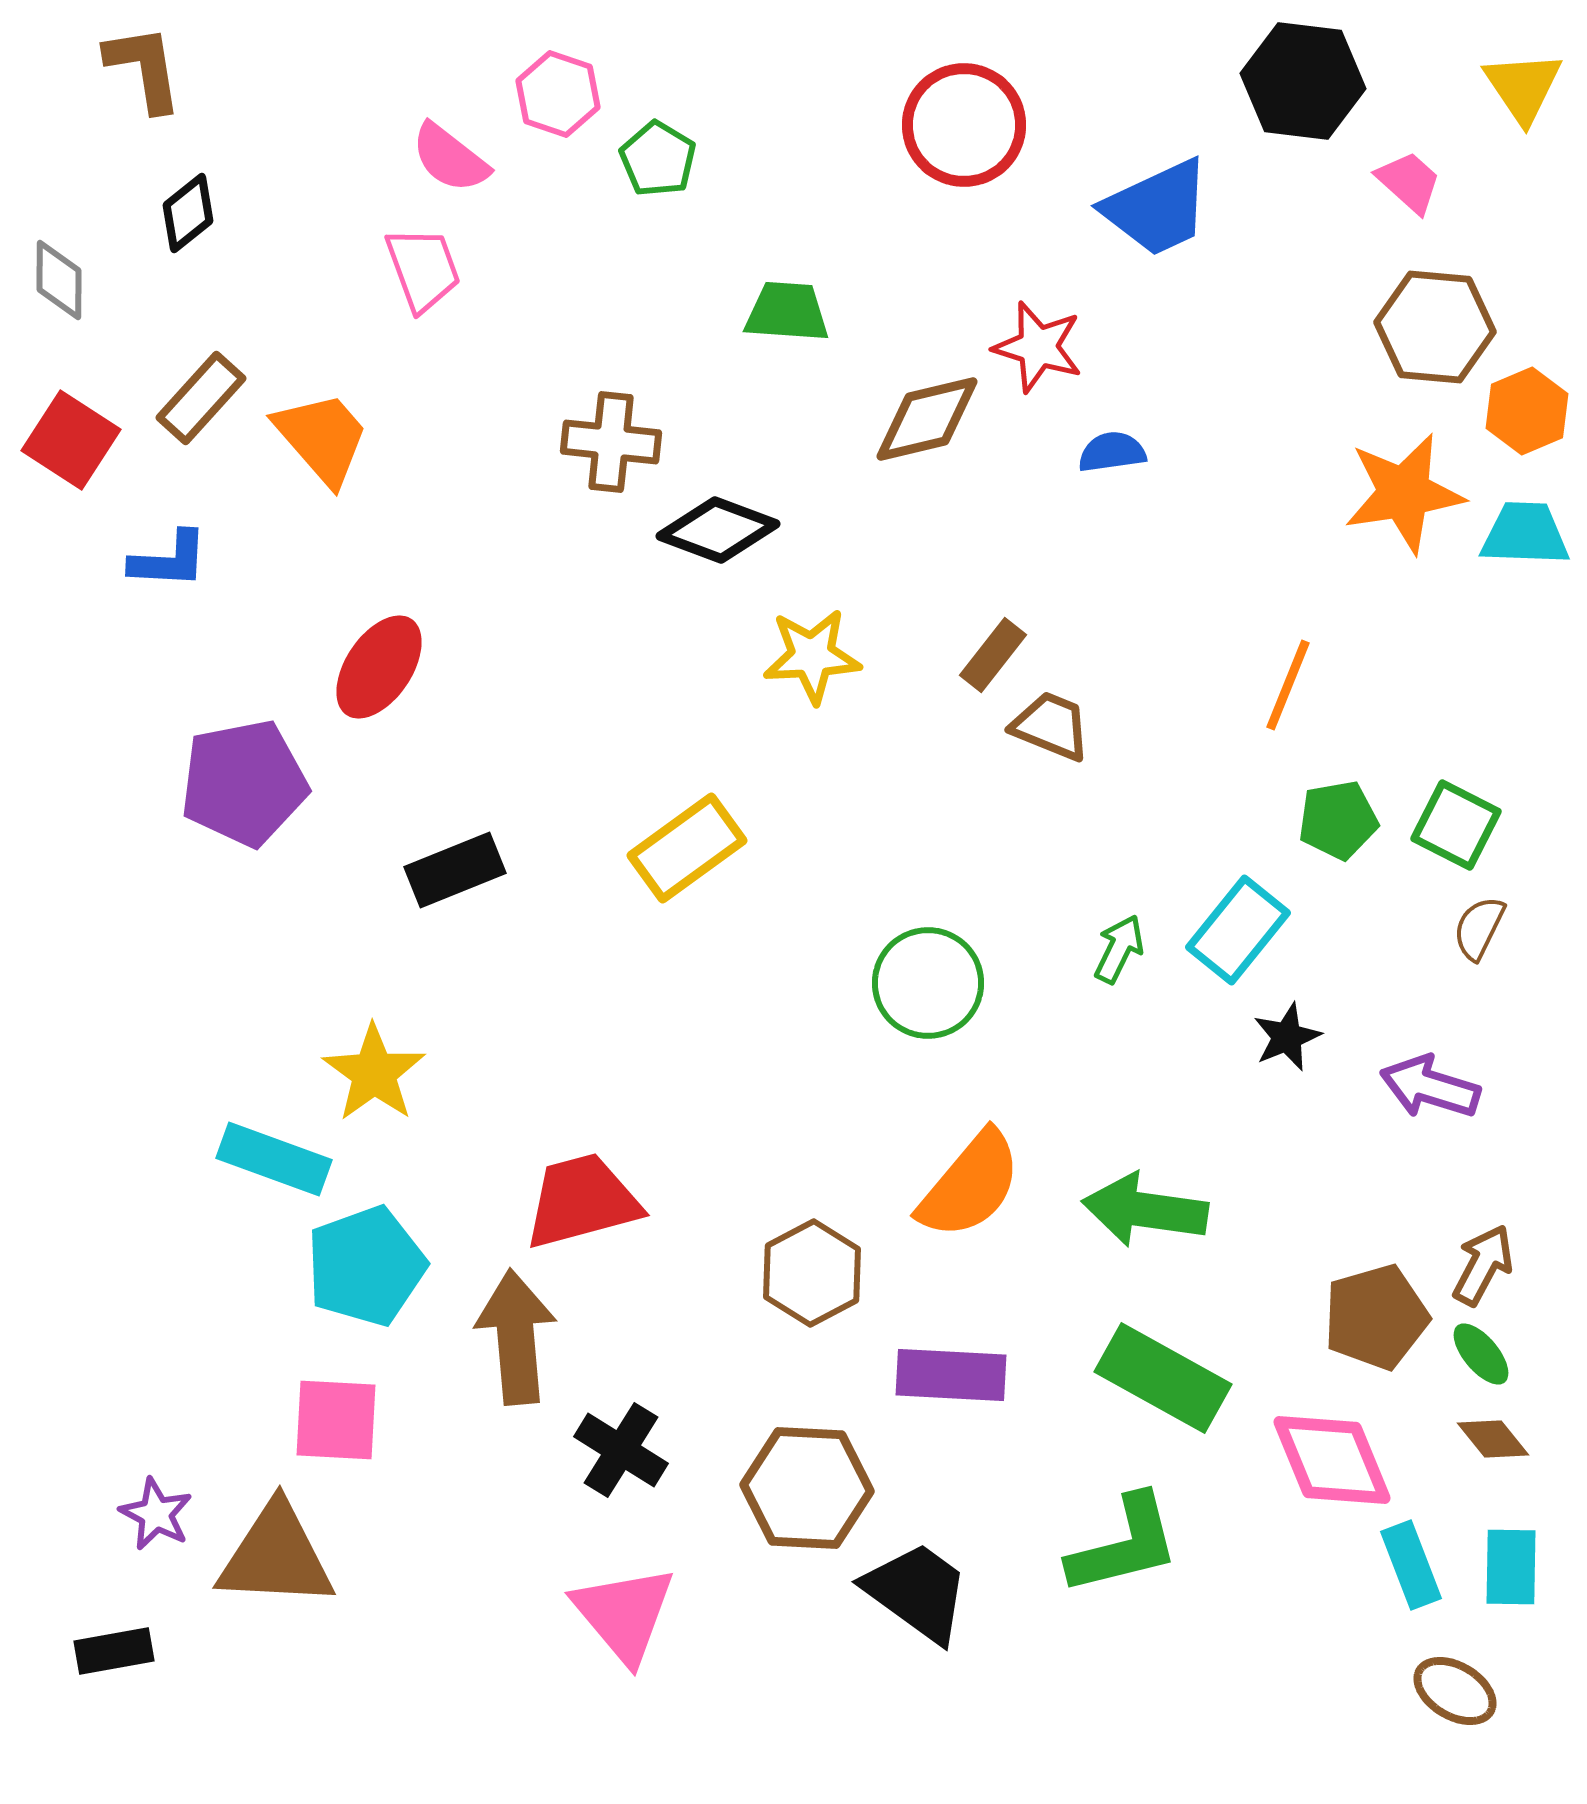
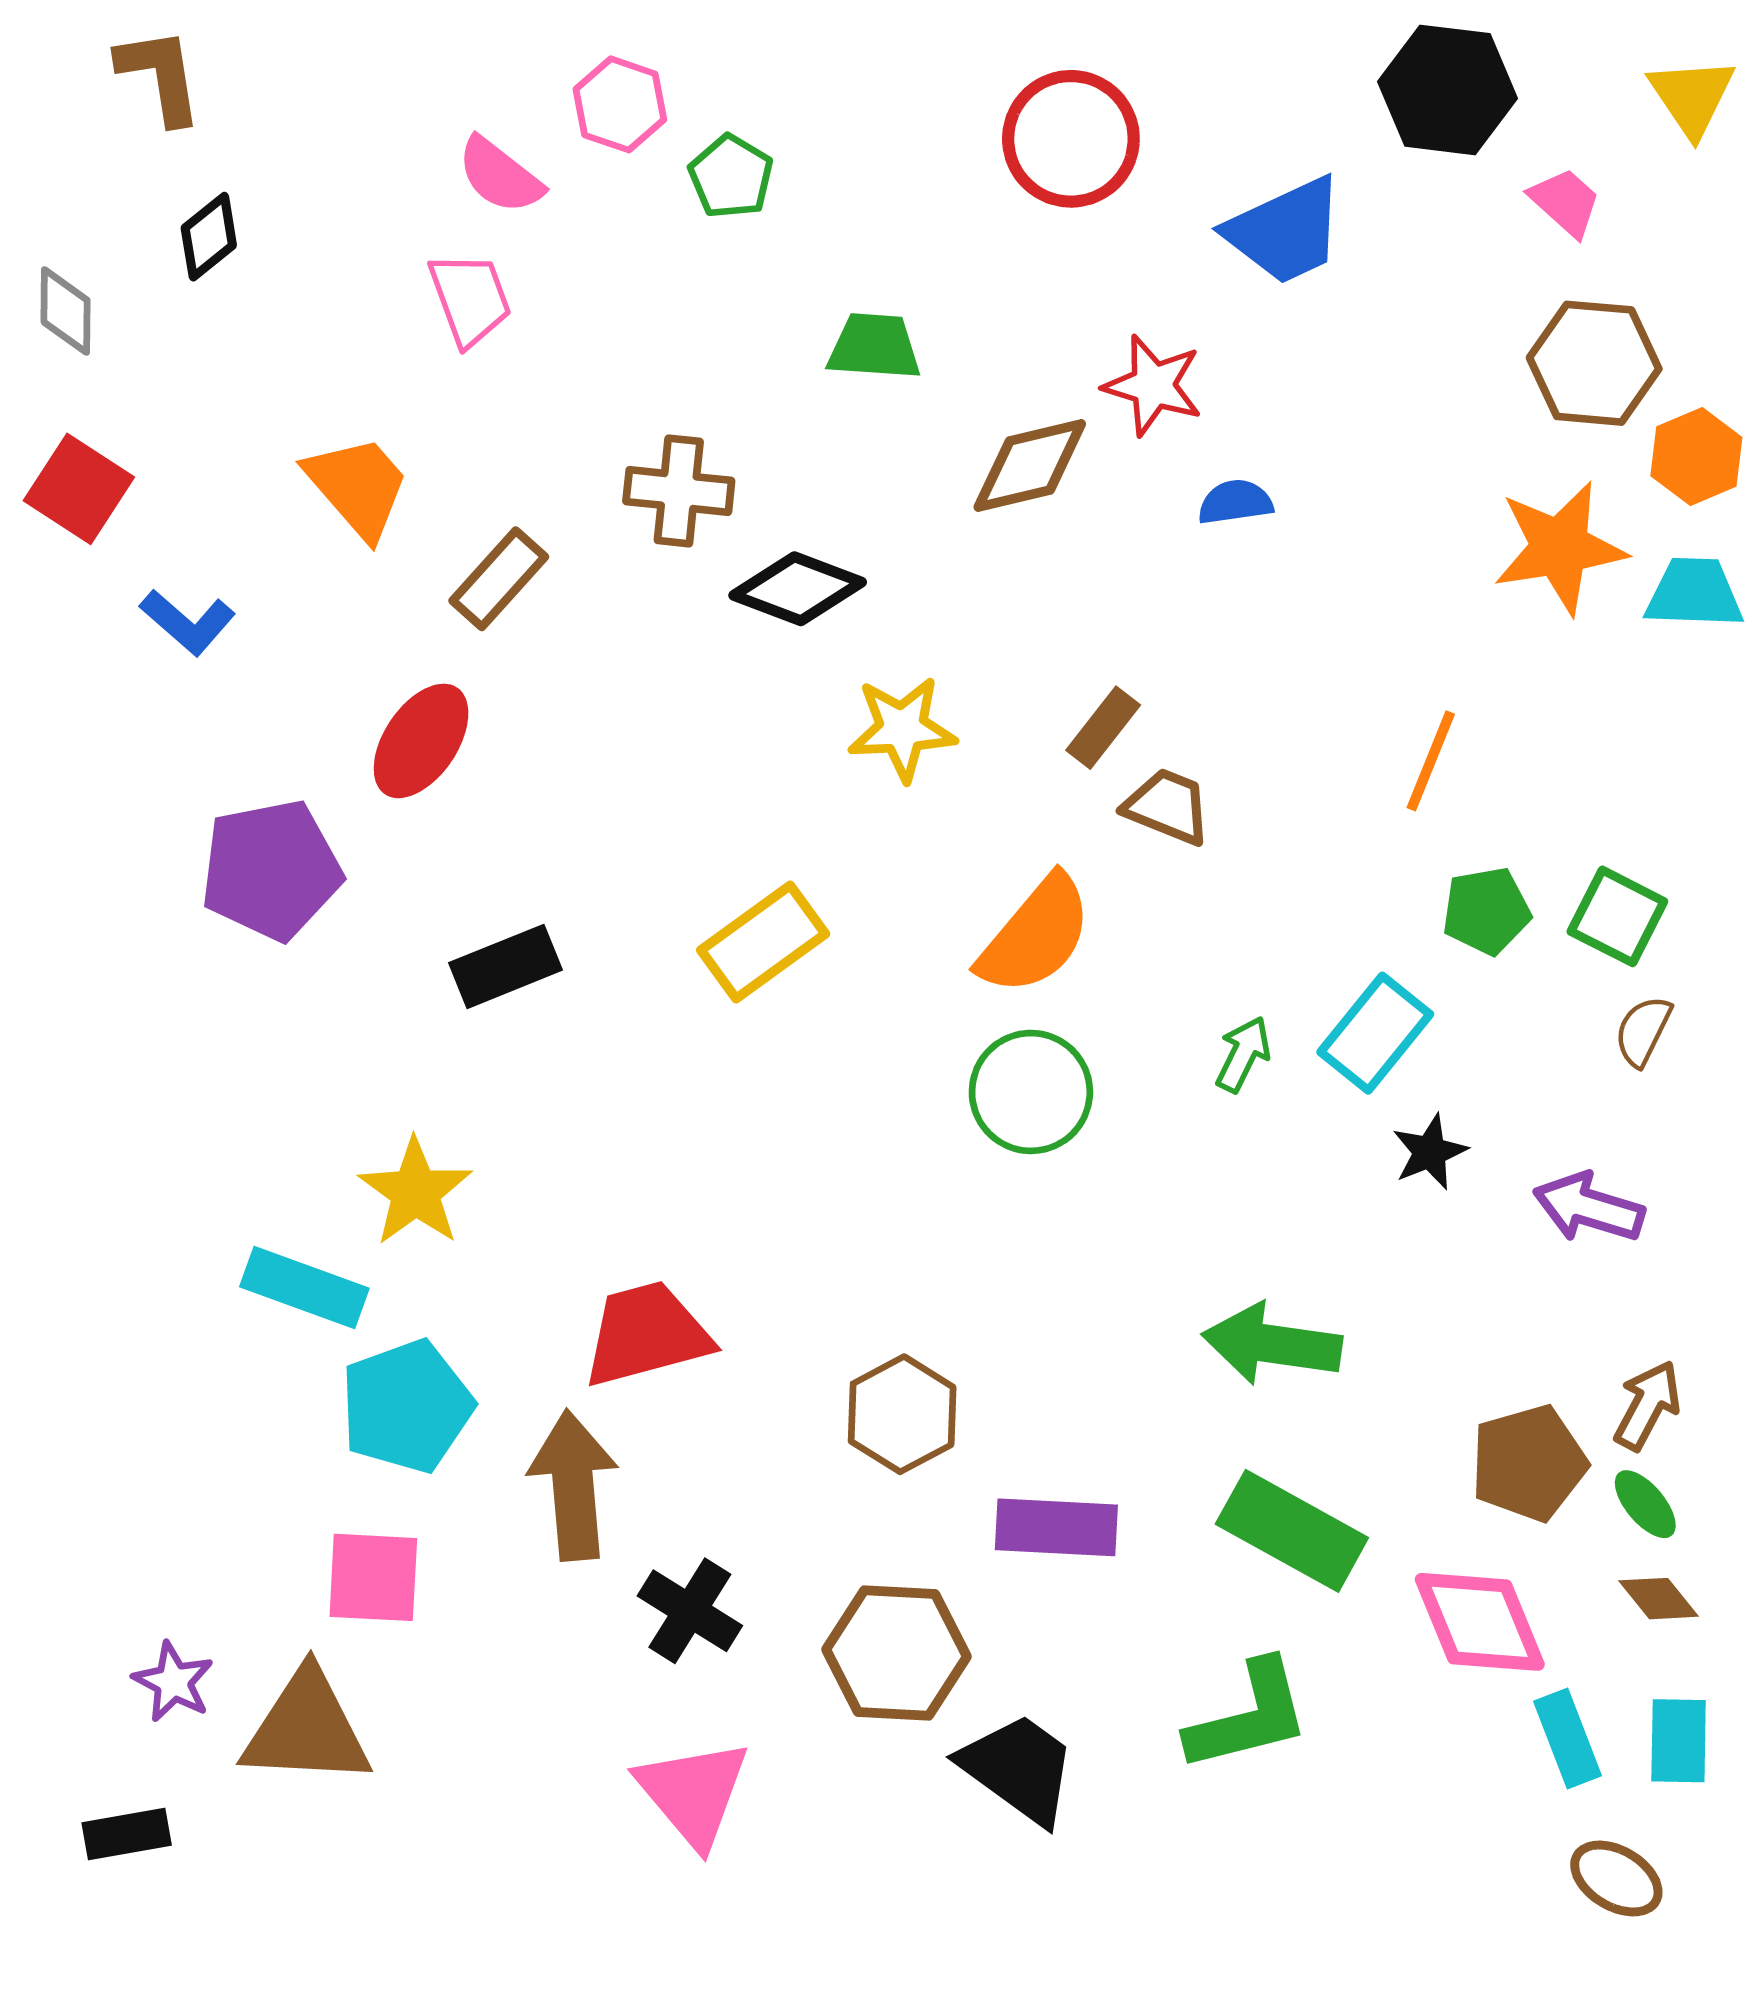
brown rectangle: (201, 398) -> (499, 579), moved
blue L-shape: (169, 560) -> (188, 622), turned 38
orange semicircle: (970, 1185) -> (1035, 935), moved

